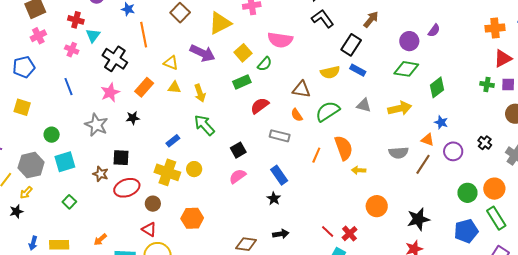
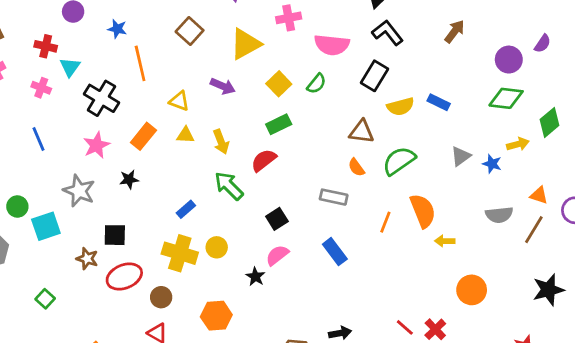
pink semicircle: (280, 40) -> (332, 45), moved
black rectangle: (351, 45) -> (375, 76), moved
purple arrow: (203, 53) -> (223, 86), size x0.7
green semicircle: (265, 64) -> (316, 84), moved
gray triangle: (364, 105) -> (461, 156), moved, turned -49
red semicircle: (260, 106) -> (264, 160), moved
yellow arrow: (400, 108) -> (518, 144), moved, size x0.7
blue star: (441, 122) -> (492, 164), moved
cyan square: (65, 162) -> (46, 226), moved
black star: (274, 199) -> (255, 277), moved
black star: (418, 219) -> (548, 290), moved

